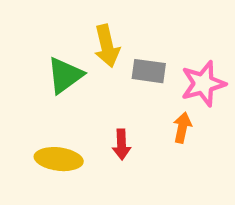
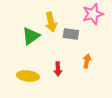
pink star: (203, 84) -> (93, 14), moved

